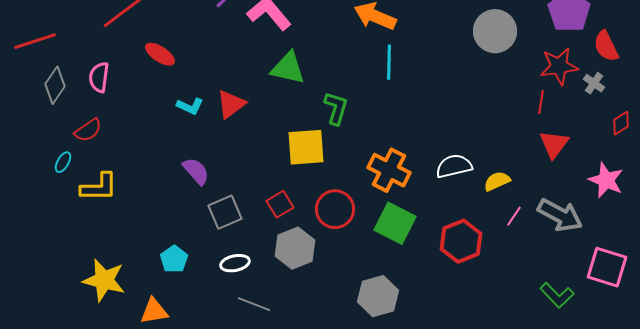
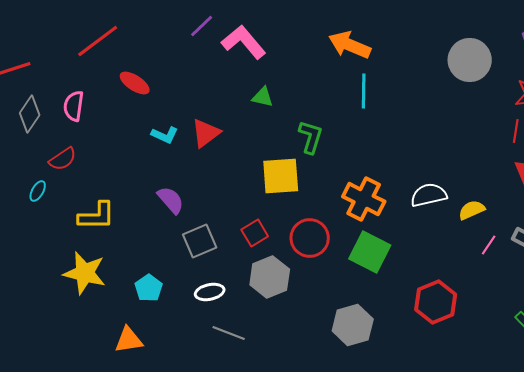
green triangle: (288, 68) -> (263, 97), size x0.6
yellow L-shape: (99, 187) -> (97, 216), moved
red hexagon: (461, 241) -> (436, 302), moved
yellow star: (104, 280) -> (85, 273), moved

